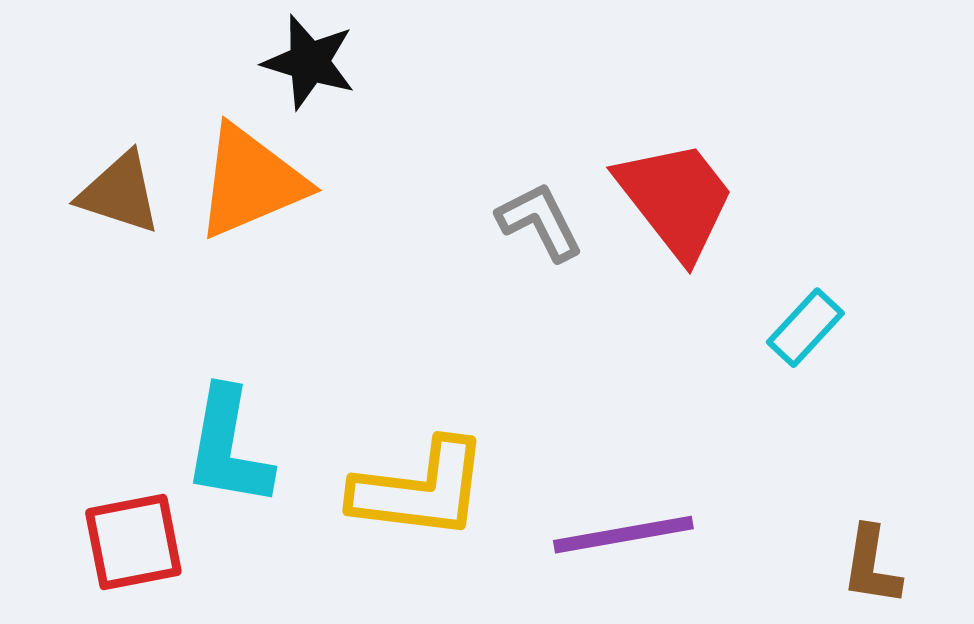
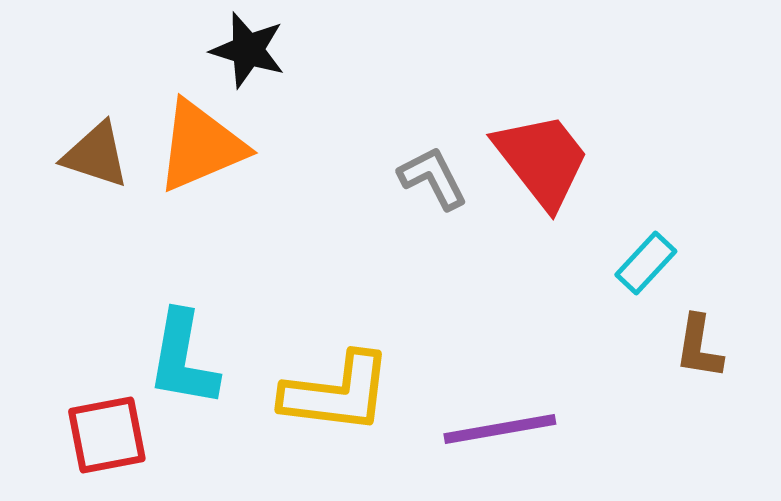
brown L-shape: (871, 566) -> (699, 347), moved

